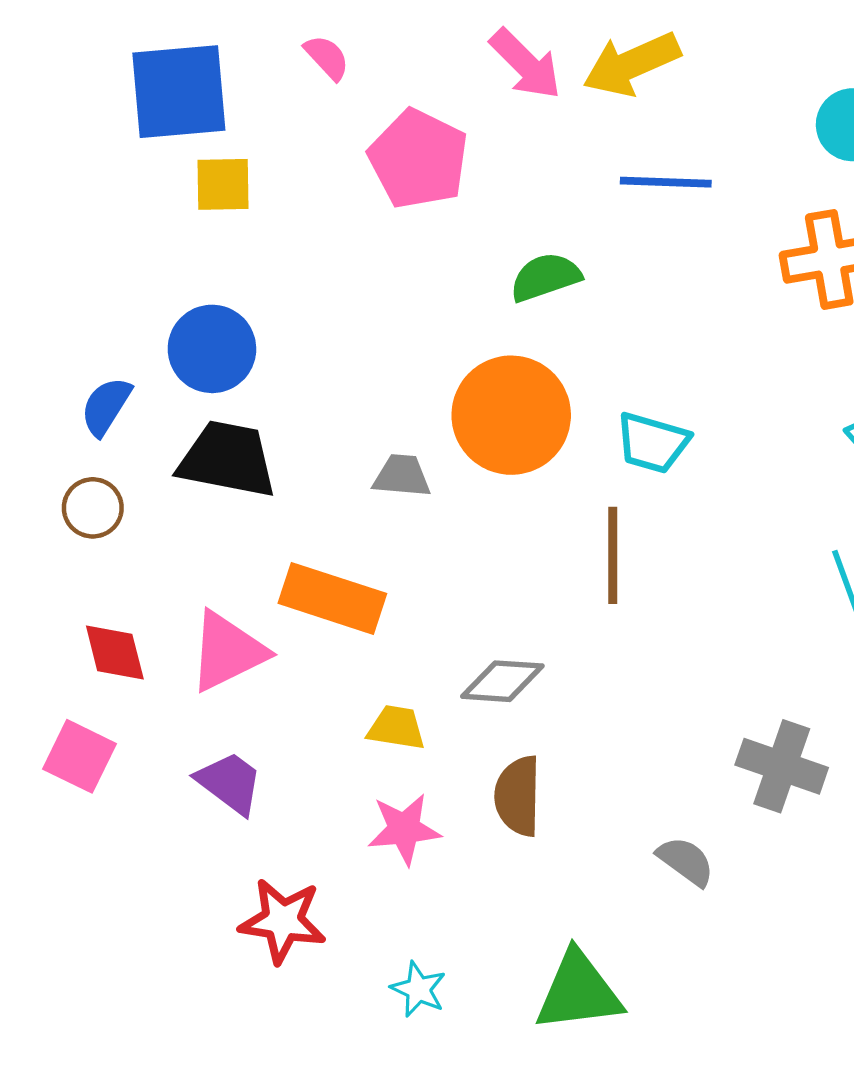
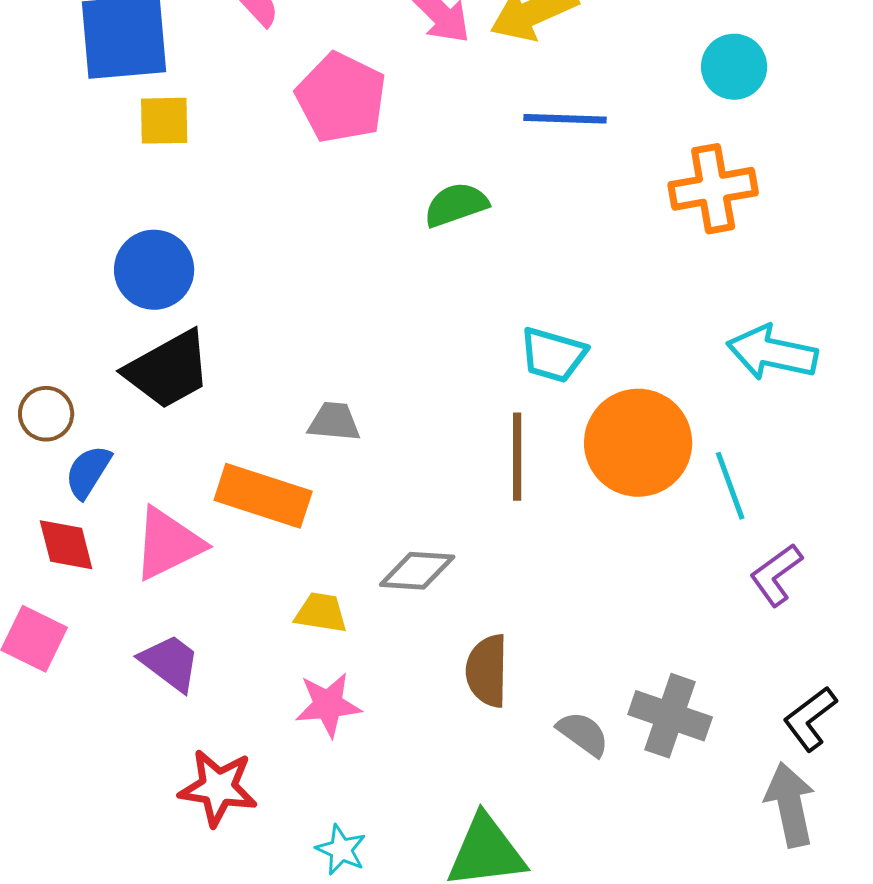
blue semicircle: (106, 406) -> (88, 472), moved
orange circle: (511, 415) -> (638, 443), moved
black trapezoid: (227, 459) -> (168, 370), turned 140
gray trapezoid: (402, 476) -> (334, 422), moved
gray cross: (782, 766) -> (670, 716), moved
brown semicircle: (518, 796) -> (487, 671), moved

